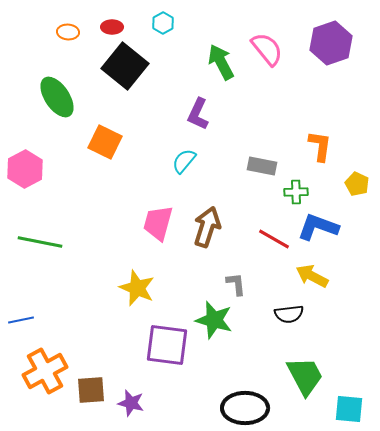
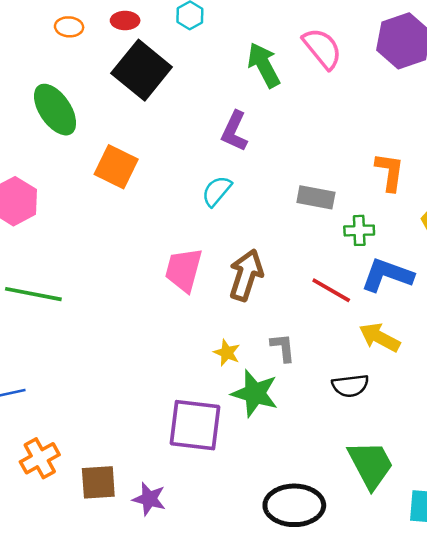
yellow star: (137, 288) -> (227, 353), moved, size x0.6
orange cross: (45, 371) -> (40, 458), size x0.7

